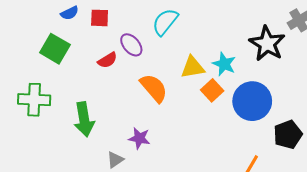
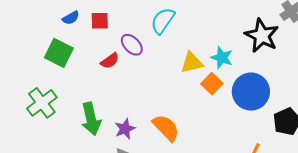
orange semicircle: (154, 88) -> (166, 128), moved
green cross: (34, 100) -> (42, 103), turned -36
purple star: (139, 138) -> (125, 129), moved, turned -30

